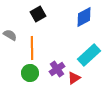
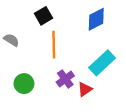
orange line: (32, 48) -> (54, 45), moved
green circle: (30, 73) -> (24, 84), moved

